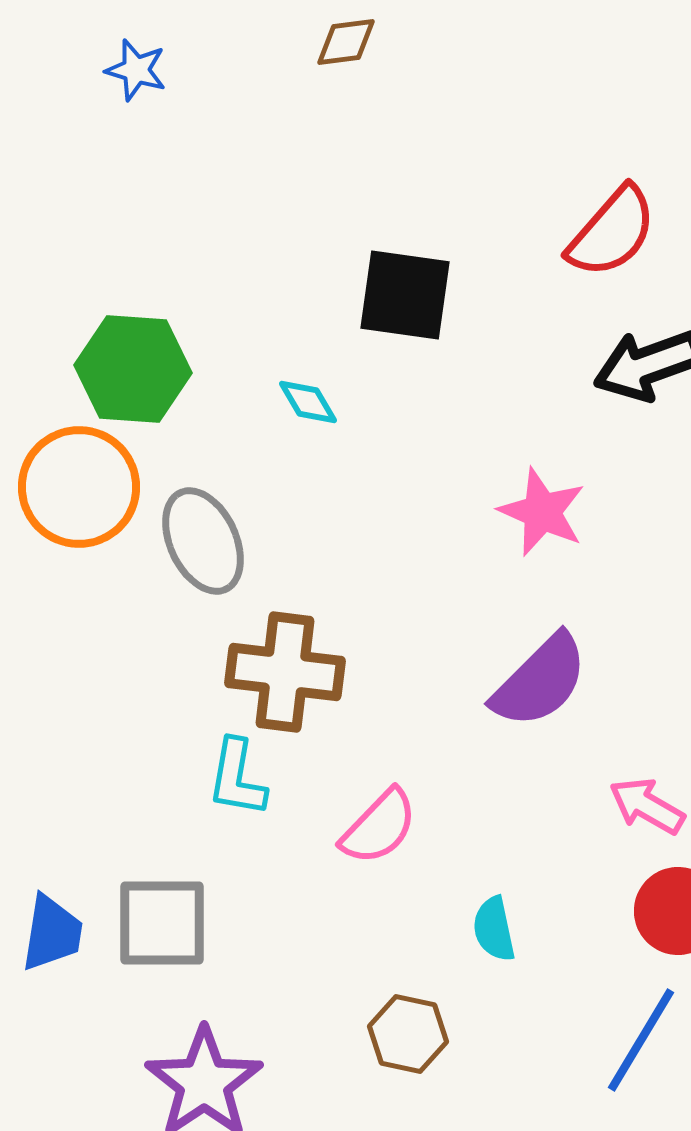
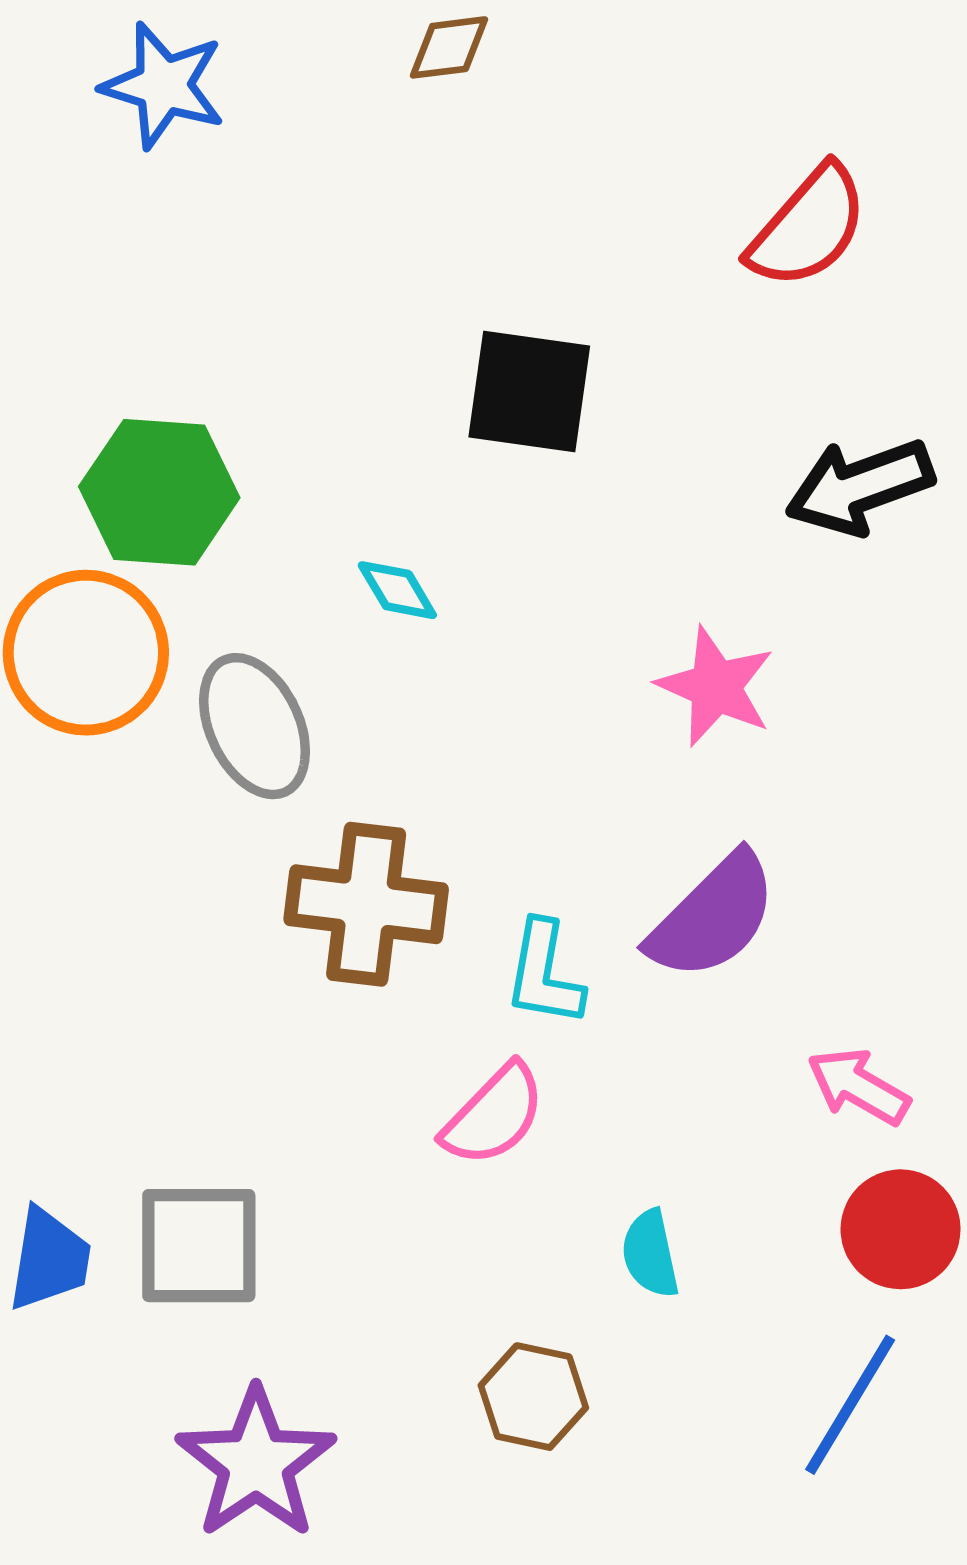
blue star: (136, 70) -> (163, 86), size x1.5
red semicircle: (612, 232) -> (808, 227), moved
cyan diamond: (308, 402) -> (397, 590), moved
cyan L-shape: (237, 778) -> (544, 974), moved

